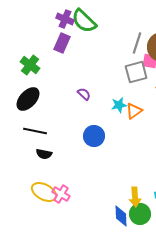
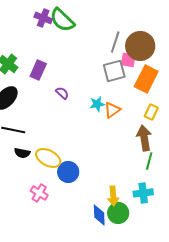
purple rectangle: (62, 43) -> (38, 70), moved
blue circle: (94, 136) -> (68, 172), moved
yellow ellipse: (44, 192) -> (48, 158), moved

